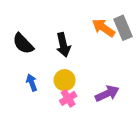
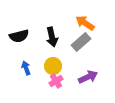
gray rectangle: (123, 28) -> (81, 42), moved, turned 72
black semicircle: (23, 44) -> (19, 36), turned -60

